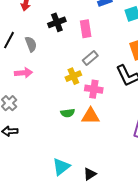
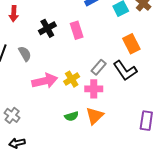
gray rectangle: (90, 58) -> (99, 67), moved
pink arrow: (24, 73) -> (45, 81), moved, size x1.4
orange triangle: (91, 116) -> (95, 116), turned -36

